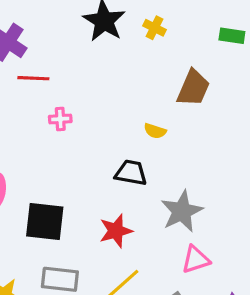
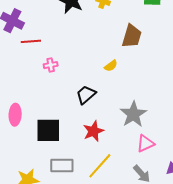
yellow semicircle: (155, 131) -> (111, 66), turned -48
black trapezoid: (131, 173) -> (86, 95), moved, turned -45

